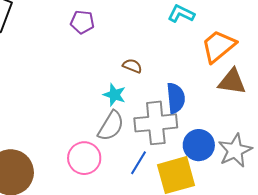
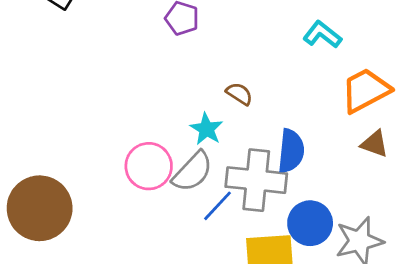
brown triangle: (232, 82) -> (374, 144), size x0.7
pink circle: (84, 158) -> (149, 166), moved
blue line: (138, 163) -> (218, 206), moved

